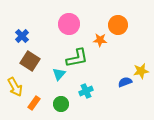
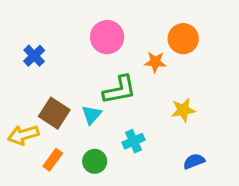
brown square: (30, 61) -> (54, 113), moved
yellow star: (141, 71) -> (183, 110), moved
blue semicircle: (125, 82) -> (194, 161), moved
yellow arrow: (15, 87) -> (23, 135), turned 102

